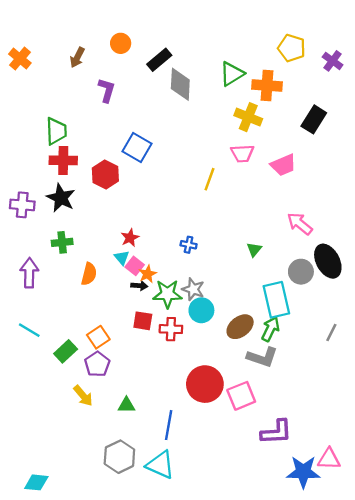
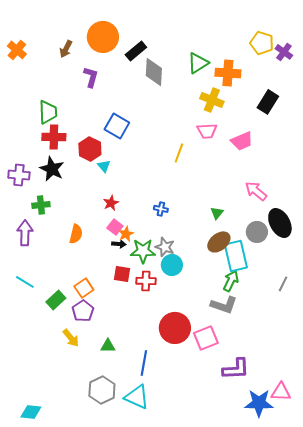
orange circle: (121, 43) -> (103, 37), size x1.8
yellow pentagon: (292, 48) -> (262, 43), moved
green cross: (62, 242) -> (41, 205), moved
cyan triangle: (122, 258) -> (104, 166), moved
brown ellipse: (240, 327) -> (219, 242), moved

